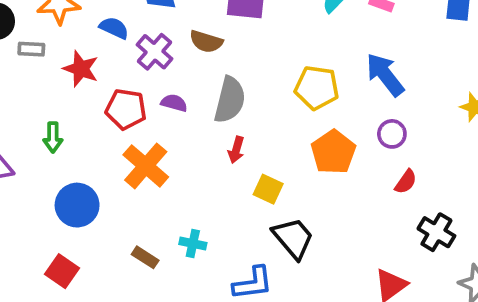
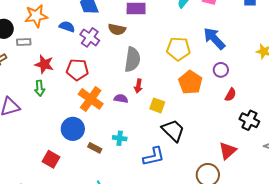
red star: (81, 69) -> (44, 64), moved
purple semicircle: (174, 103) -> (121, 99), moved
blue circle: (77, 205) -> (73, 129), moved

